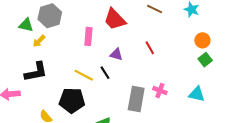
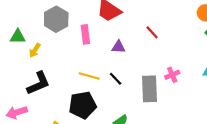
gray hexagon: (50, 16) -> (56, 19), moved
black line: (105, 73) -> (116, 79), moved
pink cross: (160, 91) -> (172, 75), turned -32

